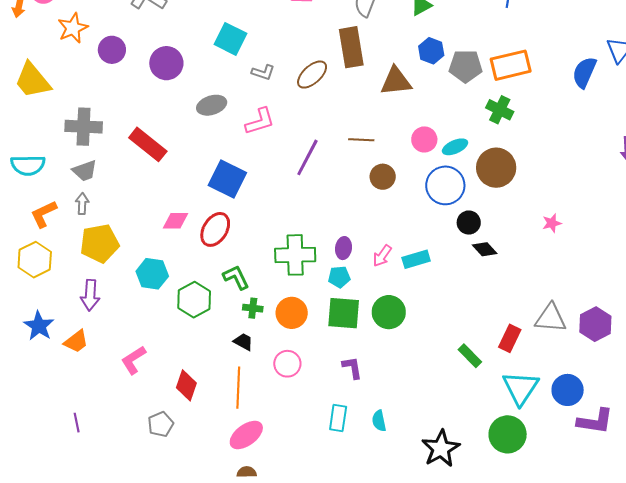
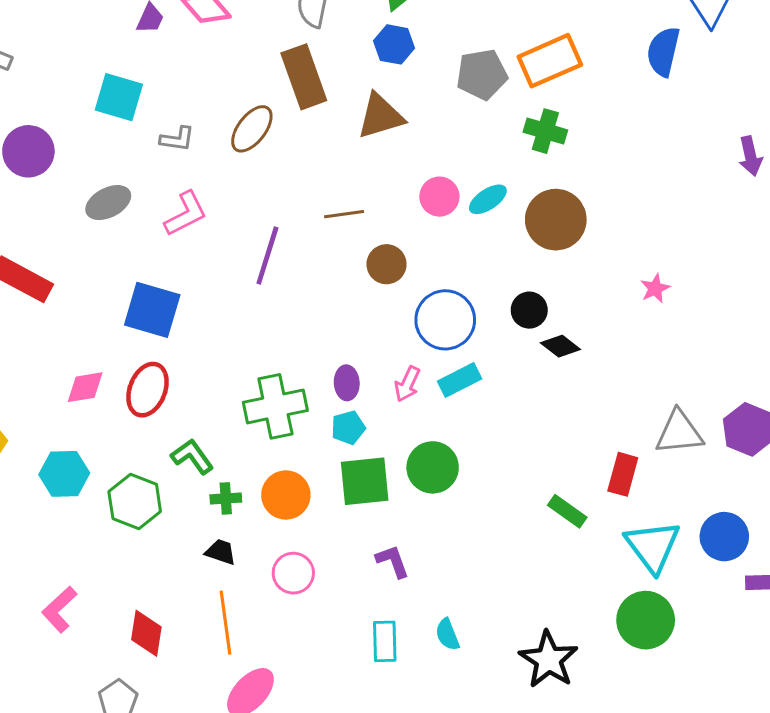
blue hexagon: (431, 51) -> (394, 44), moved
blue circle: (445, 185) -> (445, 320), moved

